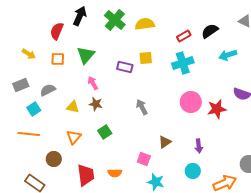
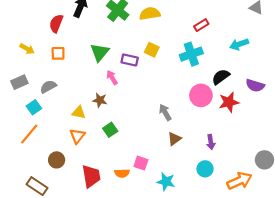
black semicircle: (210, 31) -> (221, 77), moved
red rectangle: (184, 36) -> (201, 25), moved
green triangle: (86, 55) -> (100, 52), moved
yellow square: (146, 58) -> (152, 50), turned 32
pink arrow: (93, 83) -> (112, 77), moved
yellow triangle: (73, 107) -> (79, 112), moved
gray arrow: (142, 107) -> (165, 112), moved
orange line: (29, 134) -> (29, 134), turned -55
pink square: (144, 159) -> (141, 163), moved

